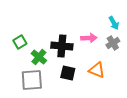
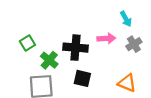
cyan arrow: (114, 23) -> (126, 19), moved
orange triangle: (97, 70) -> (127, 83), moved

